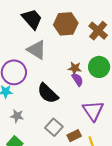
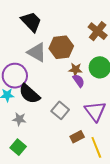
brown hexagon: (66, 24) -> (61, 47), moved
black semicircle: (48, 93) -> (29, 94), moved
gray square: (54, 127) -> (60, 110), moved

